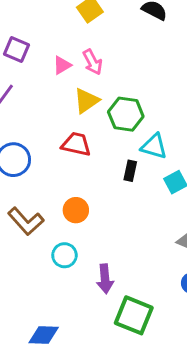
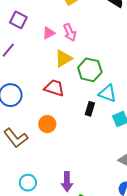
orange circle: (76, 210) -> (47, 124), moved
cyan circle: (64, 255) -> (28, 183), moved

